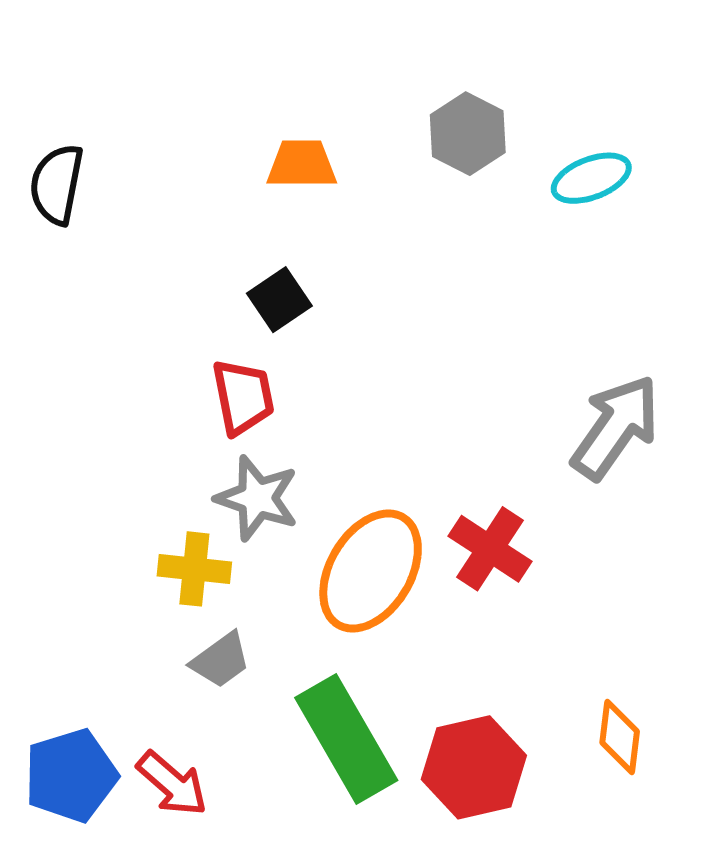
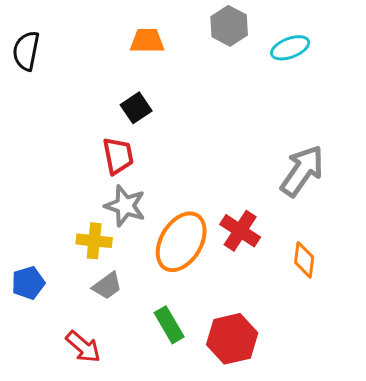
orange diamond: (620, 737) -> (304, 260), moved
green rectangle: (346, 739) -> (169, 325), size x0.6
blue pentagon: (71, 776) -> (28, 283), moved, size x0.7

